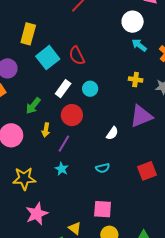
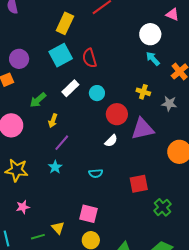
yellow rectangle: (28, 34) -> (65, 23), moved
red circle: (72, 115) -> (117, 114), moved
yellow arrow: (46, 130) -> (53, 121), moved
pink star: (37, 214) -> (23, 207), size x0.6

